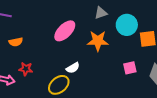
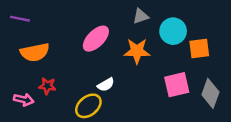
orange semicircle: (16, 42) -> (35, 52), size x1.6
pink square: (130, 68) -> (177, 85), size x1.5

